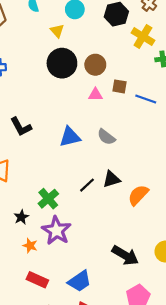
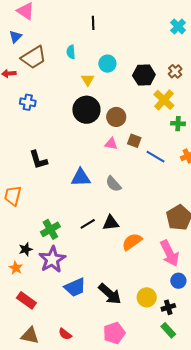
black star: (21, 217) -> (26, 249), moved
orange star: (30, 246) -> (16, 268), moved
blue trapezoid: (80, 281) -> (75, 287), moved

